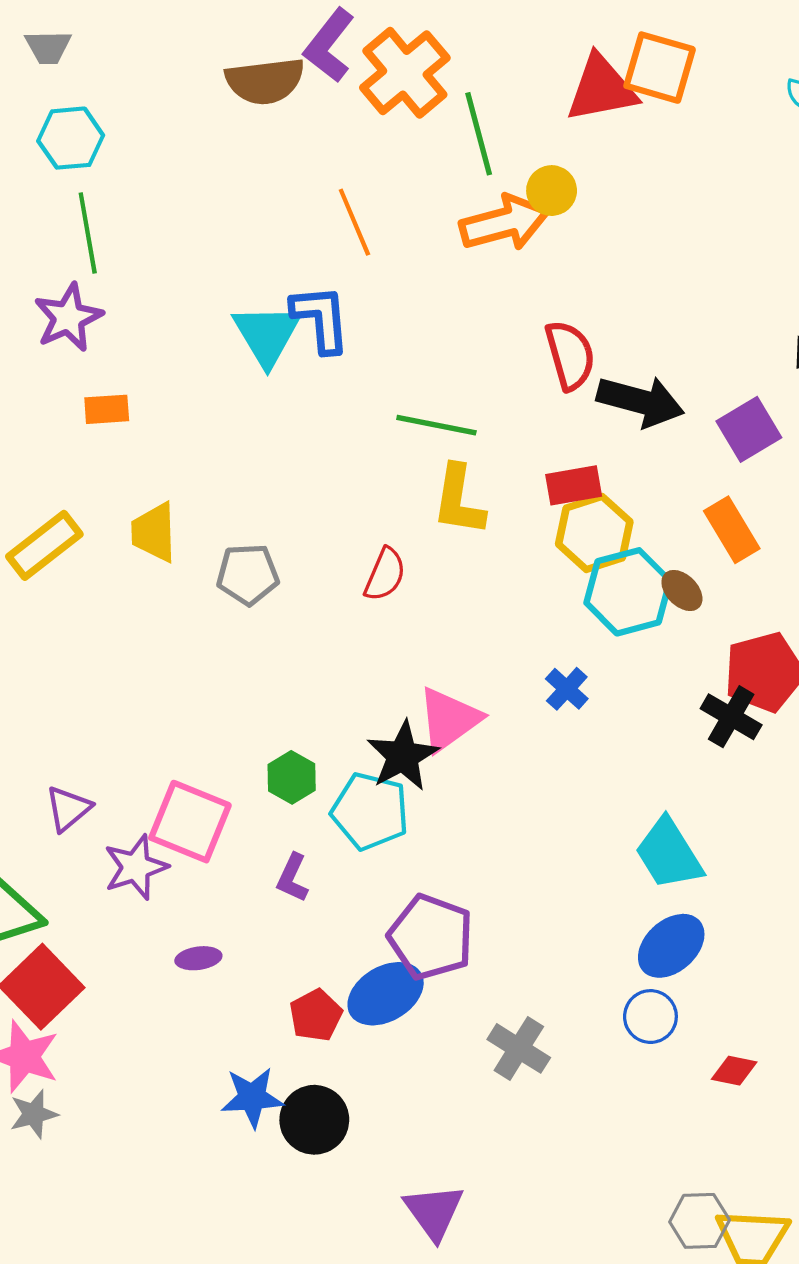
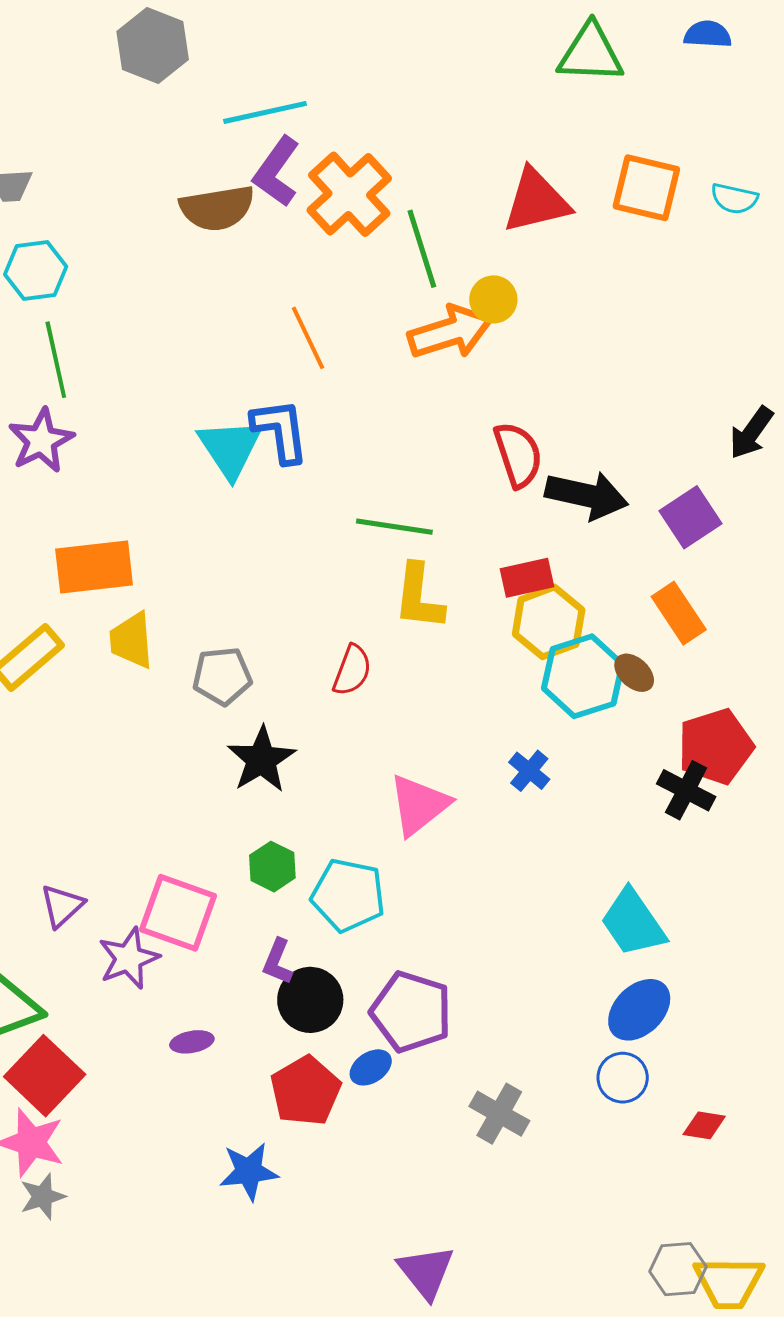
orange square: (660, 68) -> (646, 188), moved
orange rectangle: (107, 409) -> (94, 567), moved, size x1.8
black star: (403, 756) -> (261, 759), moved
blue ellipse: (386, 994) -> (371, 1067), size x0.6
red pentagon: (316, 1015) -> (305, 1091), size x1.4
black circle: (314, 1120) -> (310, 1000), moved

